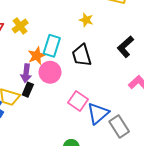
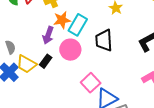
orange star: (37, 56) -> (62, 20), moved
purple arrow: (26, 73) -> (48, 35), moved

